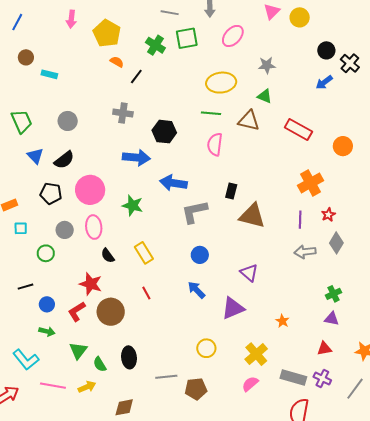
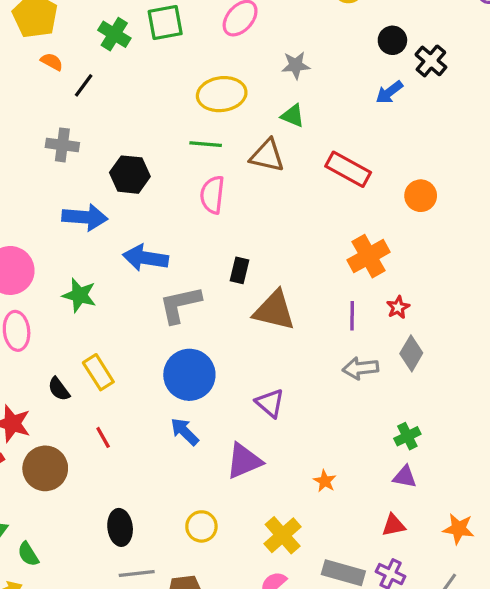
blue circle: (200, 255) -> (189, 375), size x1.8
black semicircle: (108, 256) -> (59, 389), moved
black ellipse: (129, 357) -> (120, 527), moved

